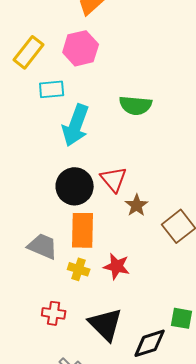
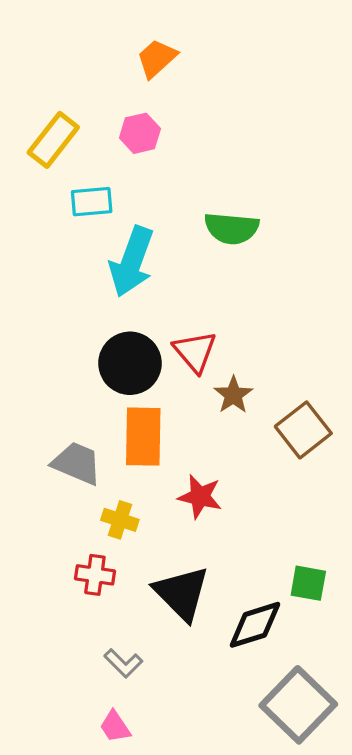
pink hexagon: (81, 48) -> (140, 133), size x0.7
yellow cross: (79, 269) -> (120, 520), moved

